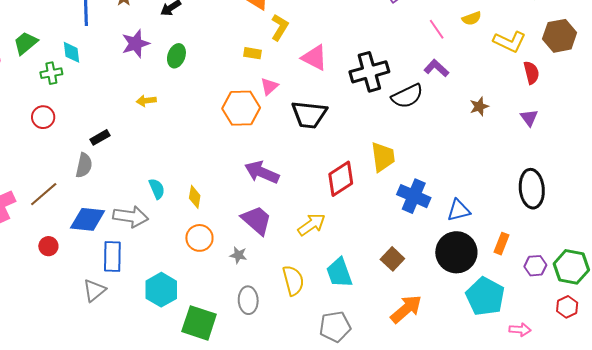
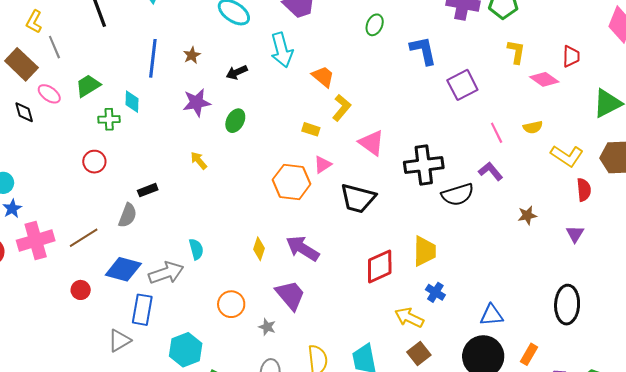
yellow arrow: (146, 101) -> (199, 161), turned 48
blue cross: (414, 196) -> (435, 292), moved, size x0.6
yellow diamond: (195, 197) -> (259, 249), moved
gray arrow: (131, 217) -> (166, 273), turned -36
yellow arrow: (312, 225) -> (409, 318), moved, turned -128

